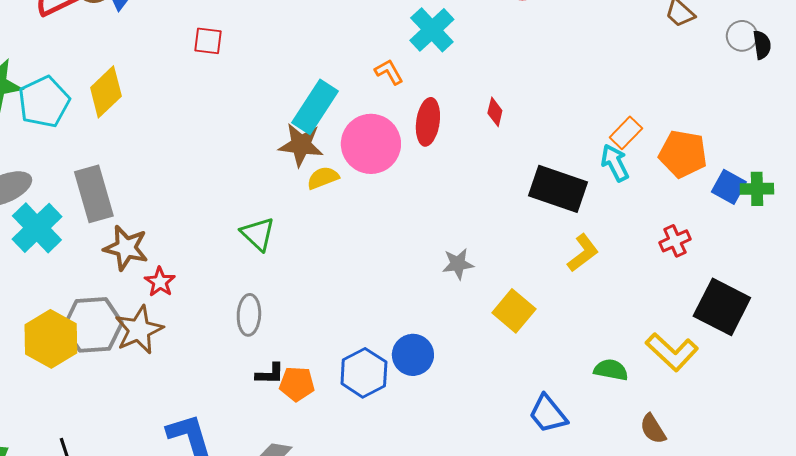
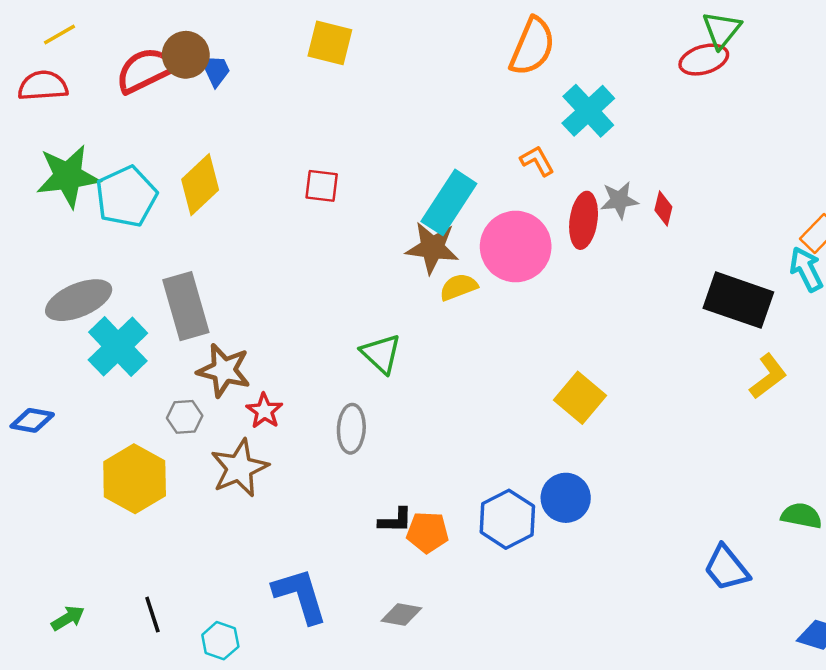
red square: (208, 41) -> (322, 186), moved
gray star: (458, 264) -> (619, 200), moved
yellow square: (514, 311) -> (580, 398), moved
gray ellipse: (249, 315) -> (351, 429), moved
gray hexagon: (93, 325) -> (185, 417), moved, size x0.5

